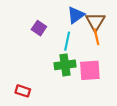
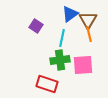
red rectangle: (23, 91) -> (47, 84), moved, size x1.5

